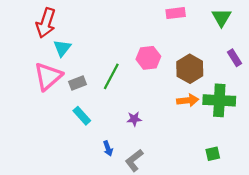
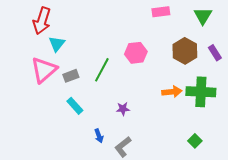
brown hexagon: (190, 69) -> (185, 51), moved
green square: (213, 154) -> (195, 141), turned -32

